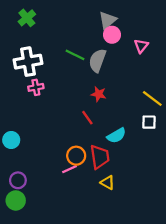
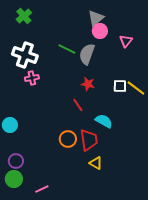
white cross: (28, 62) -> (25, 55), turned 30
white square: (149, 122) -> (120, 86), moved
cyan semicircle: (116, 136) -> (104, 121), turned -120
pink line: (69, 169) -> (42, 189), moved

